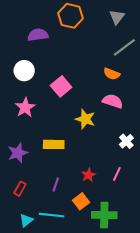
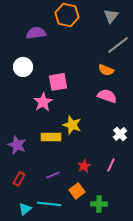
pink square: (61, 86) -> (58, 82), turned 30
pink star: (25, 108) -> (43, 102), moved
yellow star: (85, 119) -> (72, 125), moved
purple star: (18, 153) -> (17, 145), turned -30
purple line: (56, 184) -> (53, 175), turned 48
green cross: (104, 215) -> (99, 204), size x0.7

